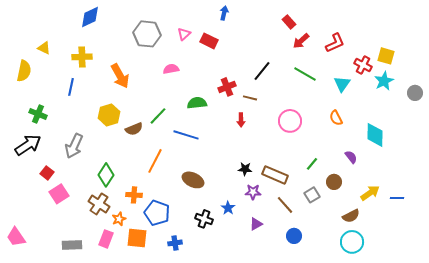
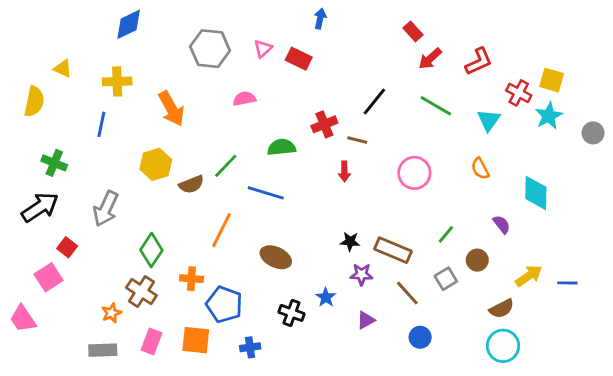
pink square: (59, 194) -> (49, 277), moved
orange star: (119, 219) -> (111, 313), moved
pink trapezoid: (16, 237) -> (23, 319), moved

